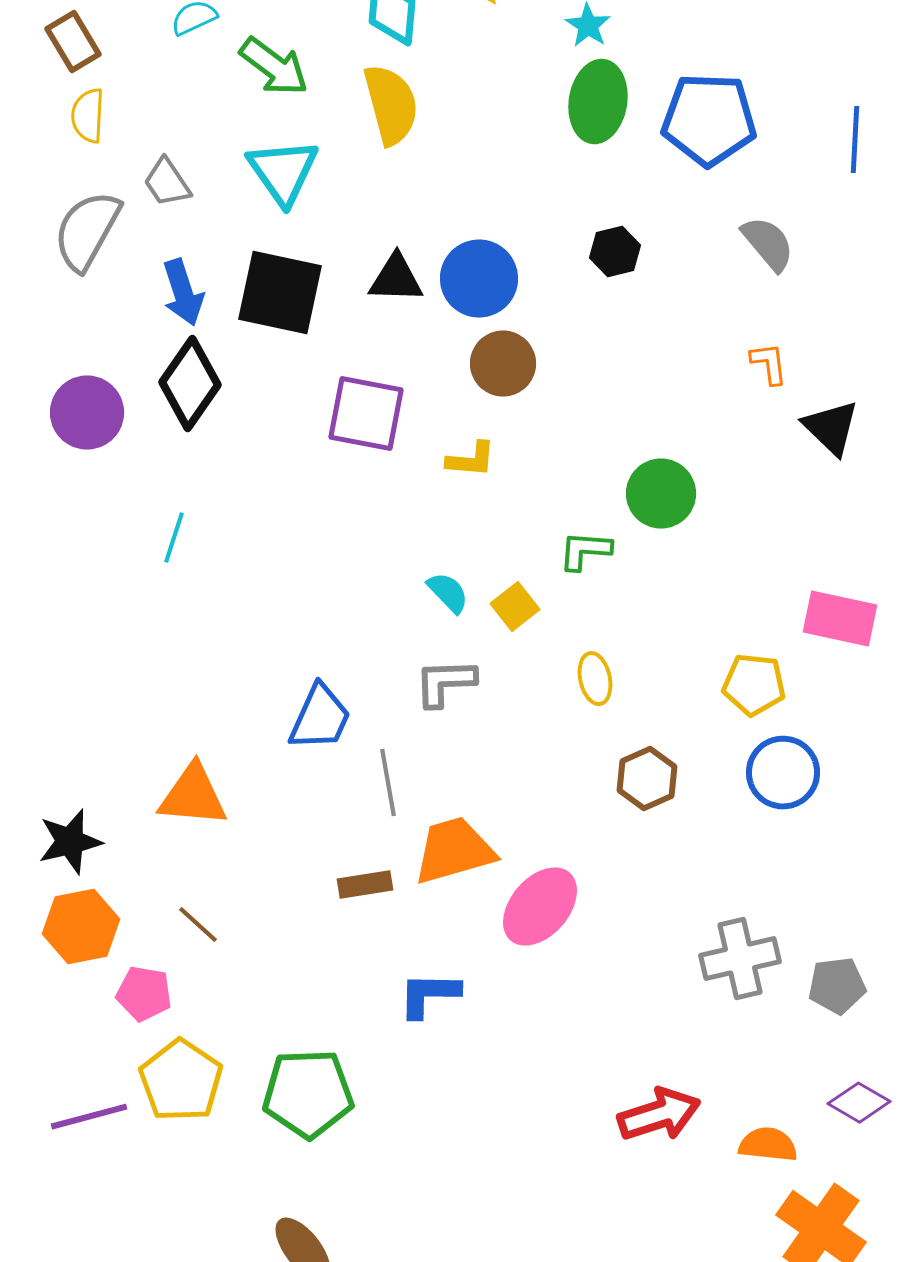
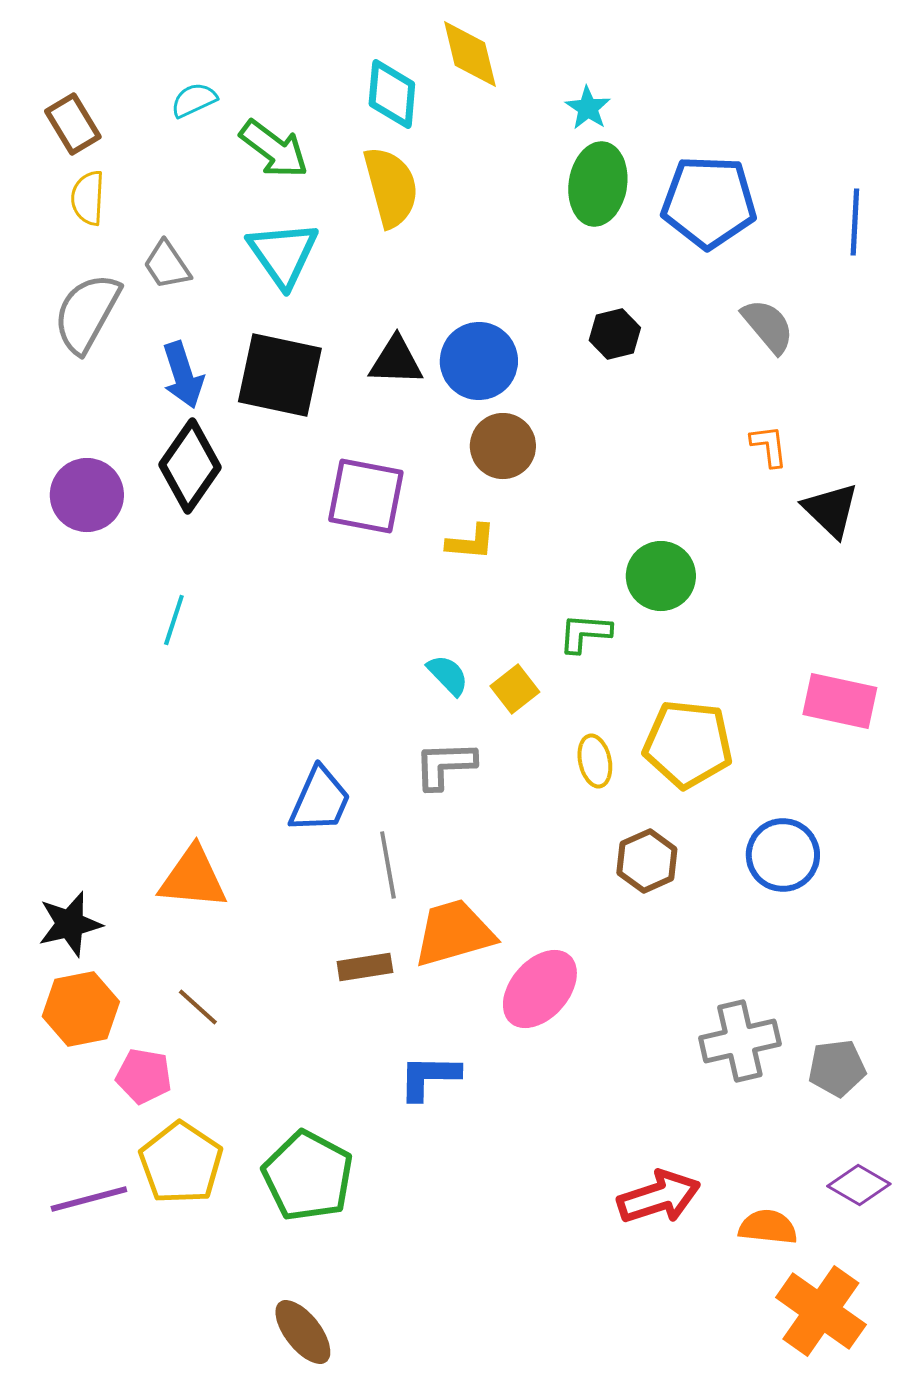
yellow pentagon: (754, 685) -> (688, 744), moved, size x1.4
green pentagon: (308, 1094) -> (308, 1176), turned 30

